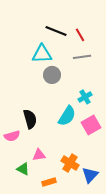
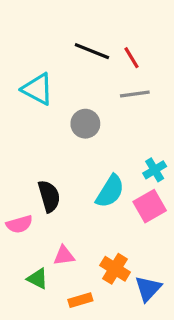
cyan triangle: (42, 54) -> (38, 89), moved, turned 30
cyan cross: (85, 97) -> (155, 170), moved

